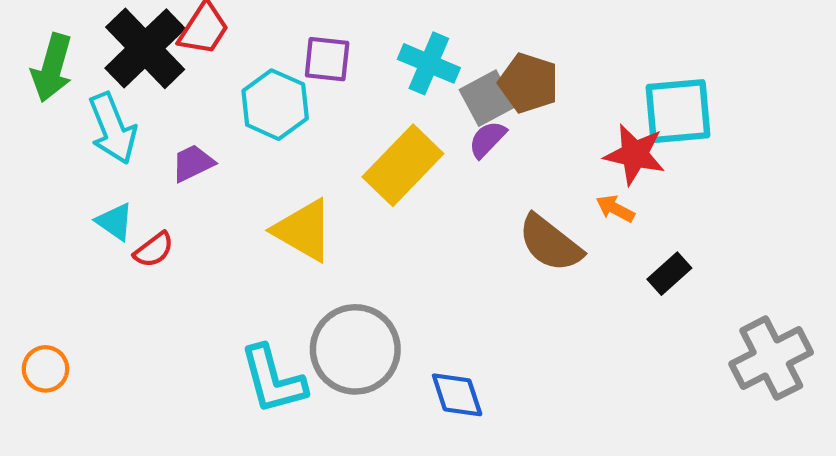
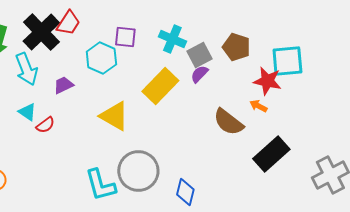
brown pentagon: (529, 83) -> (236, 47), moved
black rectangle: (669, 274) -> (271, 154), moved, size x1.8
blue diamond: (457, 395) -> (185, 192), turned 32

